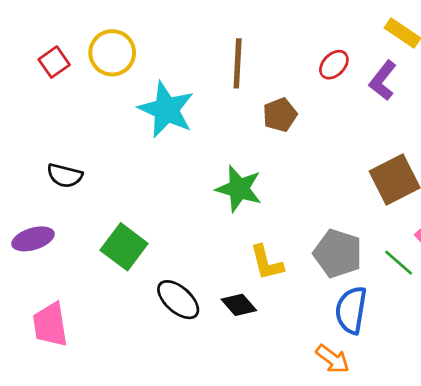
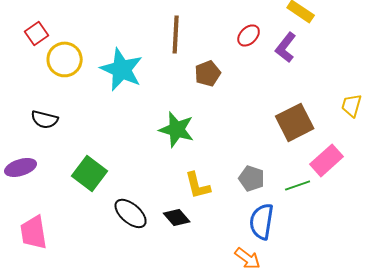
yellow circle: (112, 53) -> (65, 59), moved
gray pentagon: (338, 253) -> (252, 178), size x0.7
green line: (399, 263) -> (298, 185), turned -60

